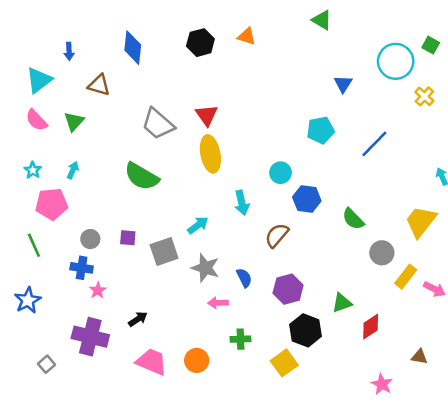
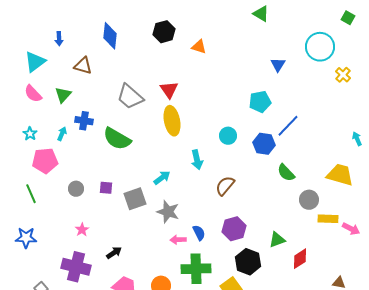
orange triangle: (247, 36) -> (199, 47), moved
green square: (431, 45) -> (348, 18), moved
blue line: (374, 144) -> (288, 126), moved
blue hexagon: (307, 199) -> (264, 144), moved
yellow trapezoid: (421, 221) -> (340, 175), turned 68
blue cross: (82, 268) -> (84, 121), moved
yellow rectangle: (406, 277) -> (328, 219), turned 54
blue semicircle: (244, 278) -> (199, 233), moved
blue star: (28, 300) -> (26, 238), turned 30
green cross: (240, 339) -> (196, 269), size x1.8

